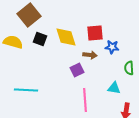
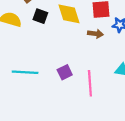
purple square: (77, 70) -> (65, 72), moved

